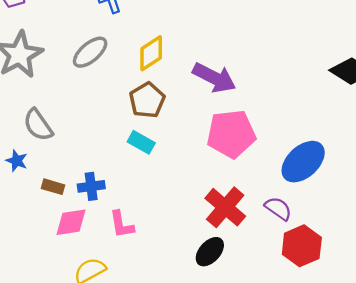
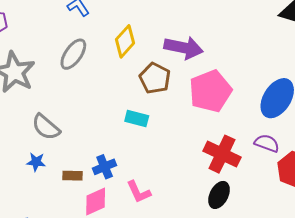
brown pentagon: (147, 100) -> (155, 78), moved

